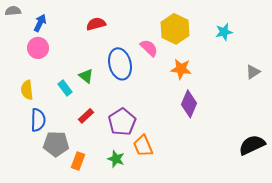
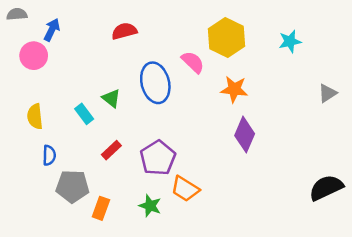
pink circle: (38, 48) -> (34, 56), moved
blue semicircle: (38, 120) -> (49, 155), size x0.7
orange trapezoid: (143, 146) -> (185, 189), turned -35

